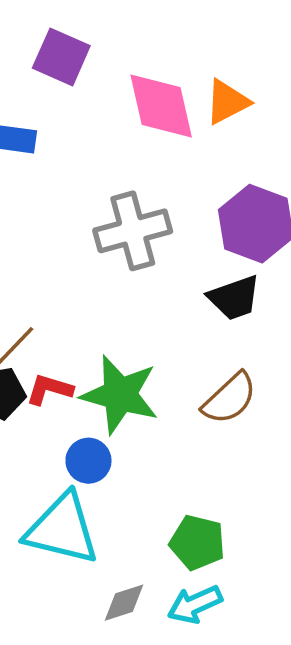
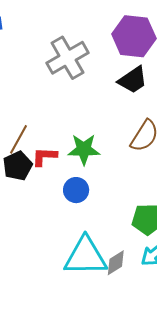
green star: (120, 395) -> (84, 149), size x0.7
cyan triangle: (62, 529) -> (85, 256), moved

